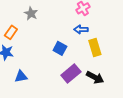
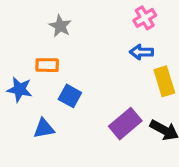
orange rectangle: (11, 32) -> (47, 65), moved, turned 56
blue square: (60, 48) -> (70, 96), moved

